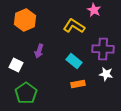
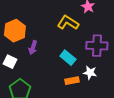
orange hexagon: (25, 20) -> (15, 31), moved
white star: (106, 74) -> (90, 73), moved

